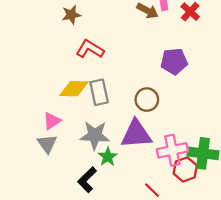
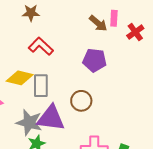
purple pentagon: (174, 61) -> (94, 60), moved
purple triangle: (136, 134) -> (51, 118), moved

